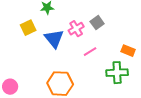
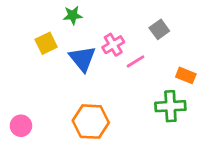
gray square: (97, 23) -> (159, 29), moved
pink line: (90, 52) -> (136, 61), moved

